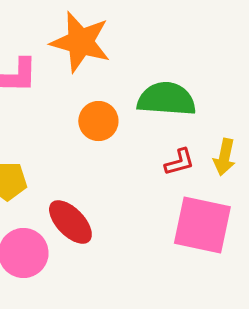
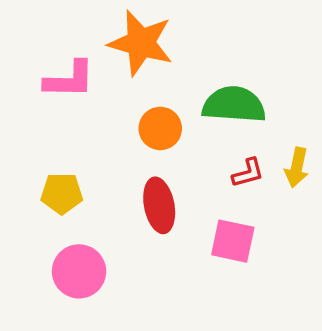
red ellipse: (70, 222) -> (159, 205), moved, turned 33
pink square: (202, 225) -> (233, 241), moved, size x0.7

